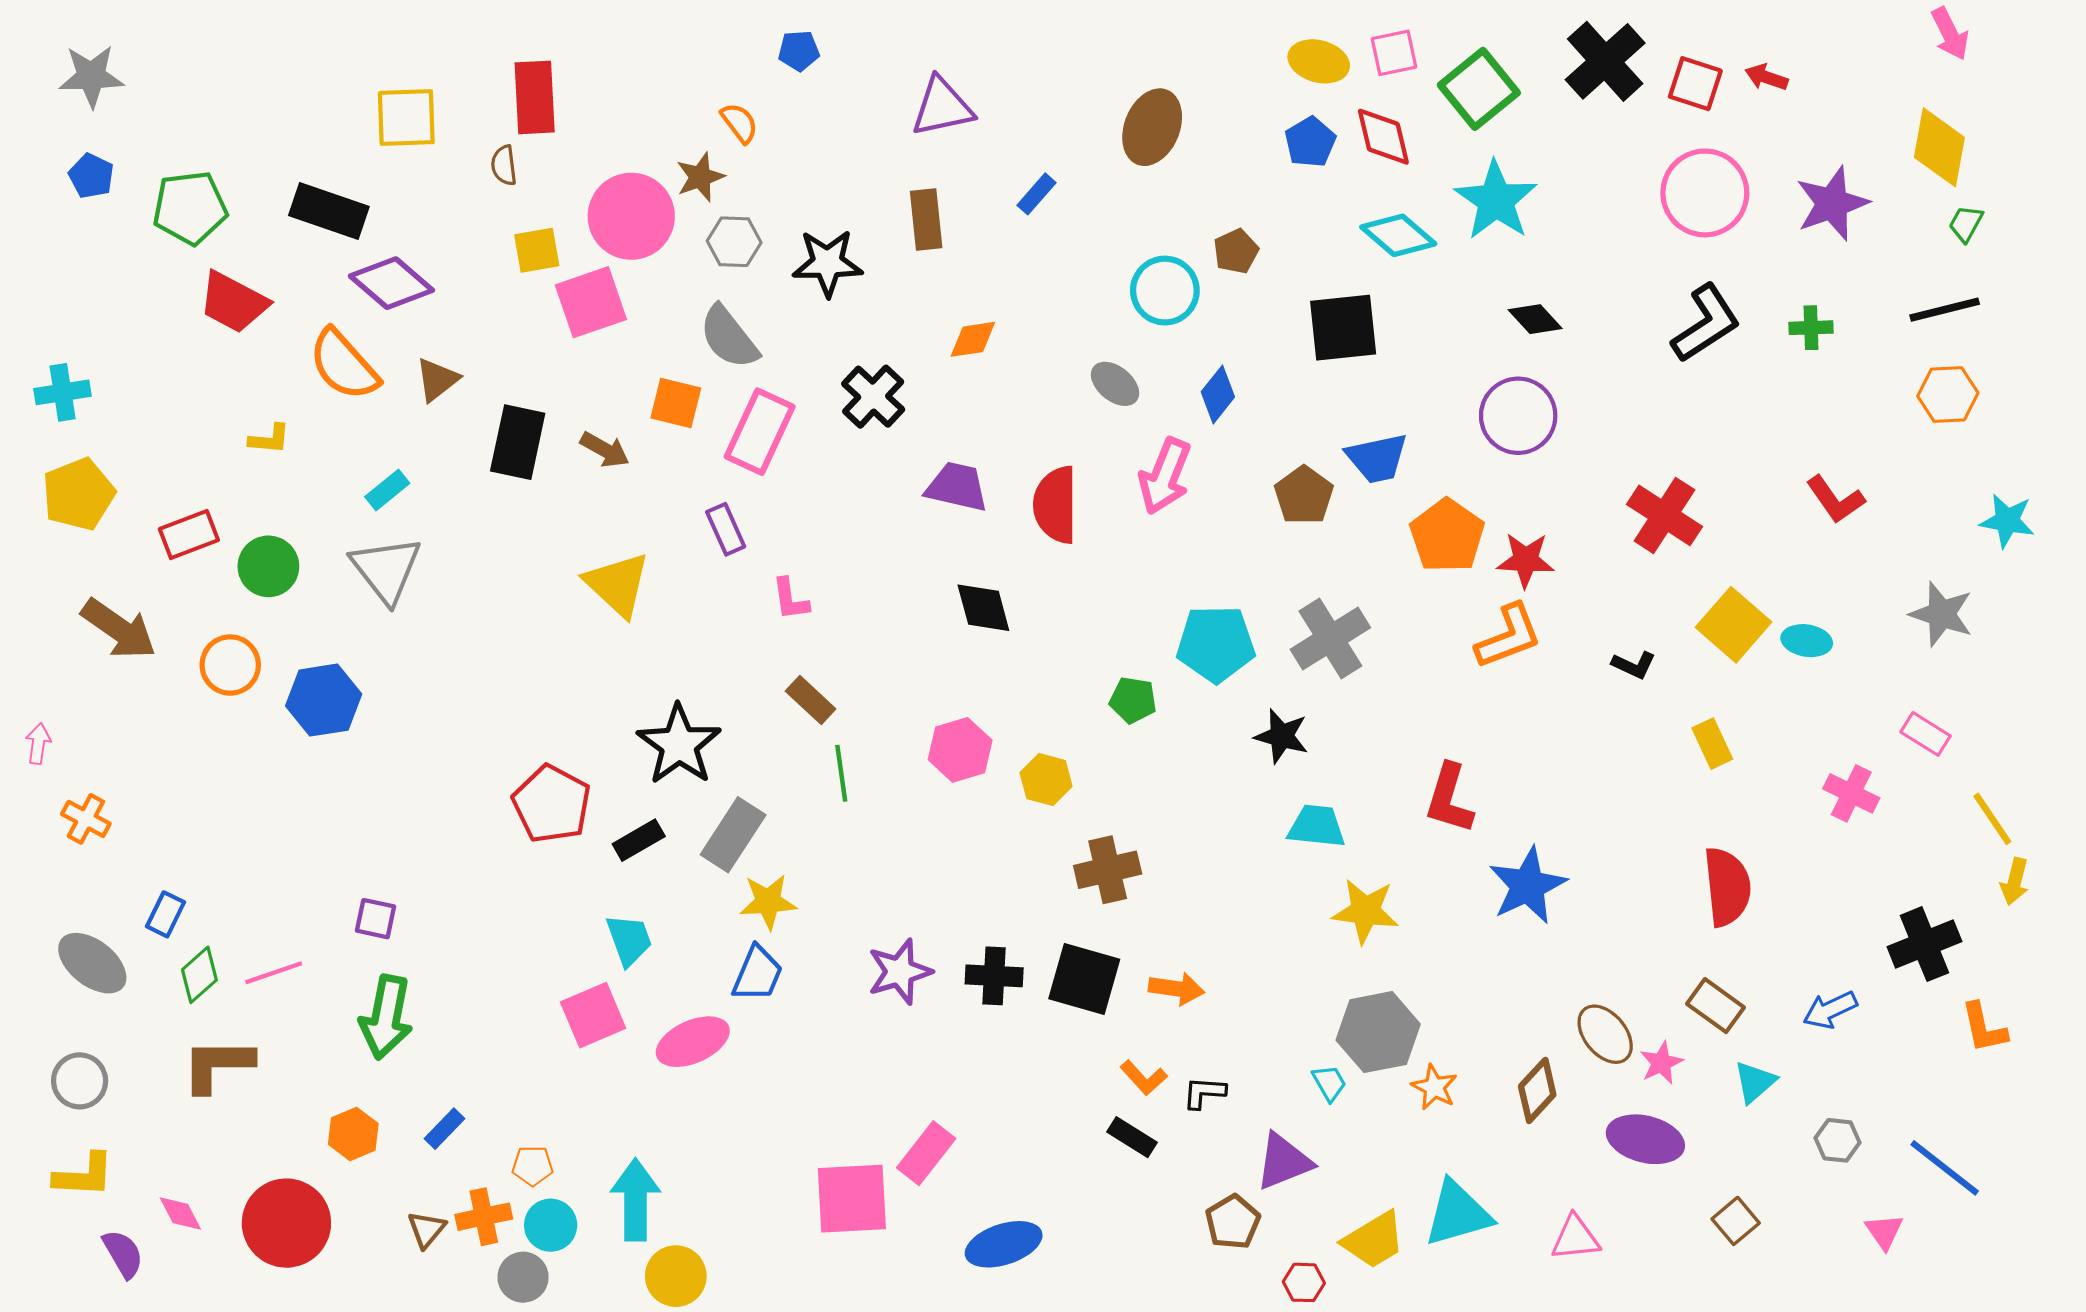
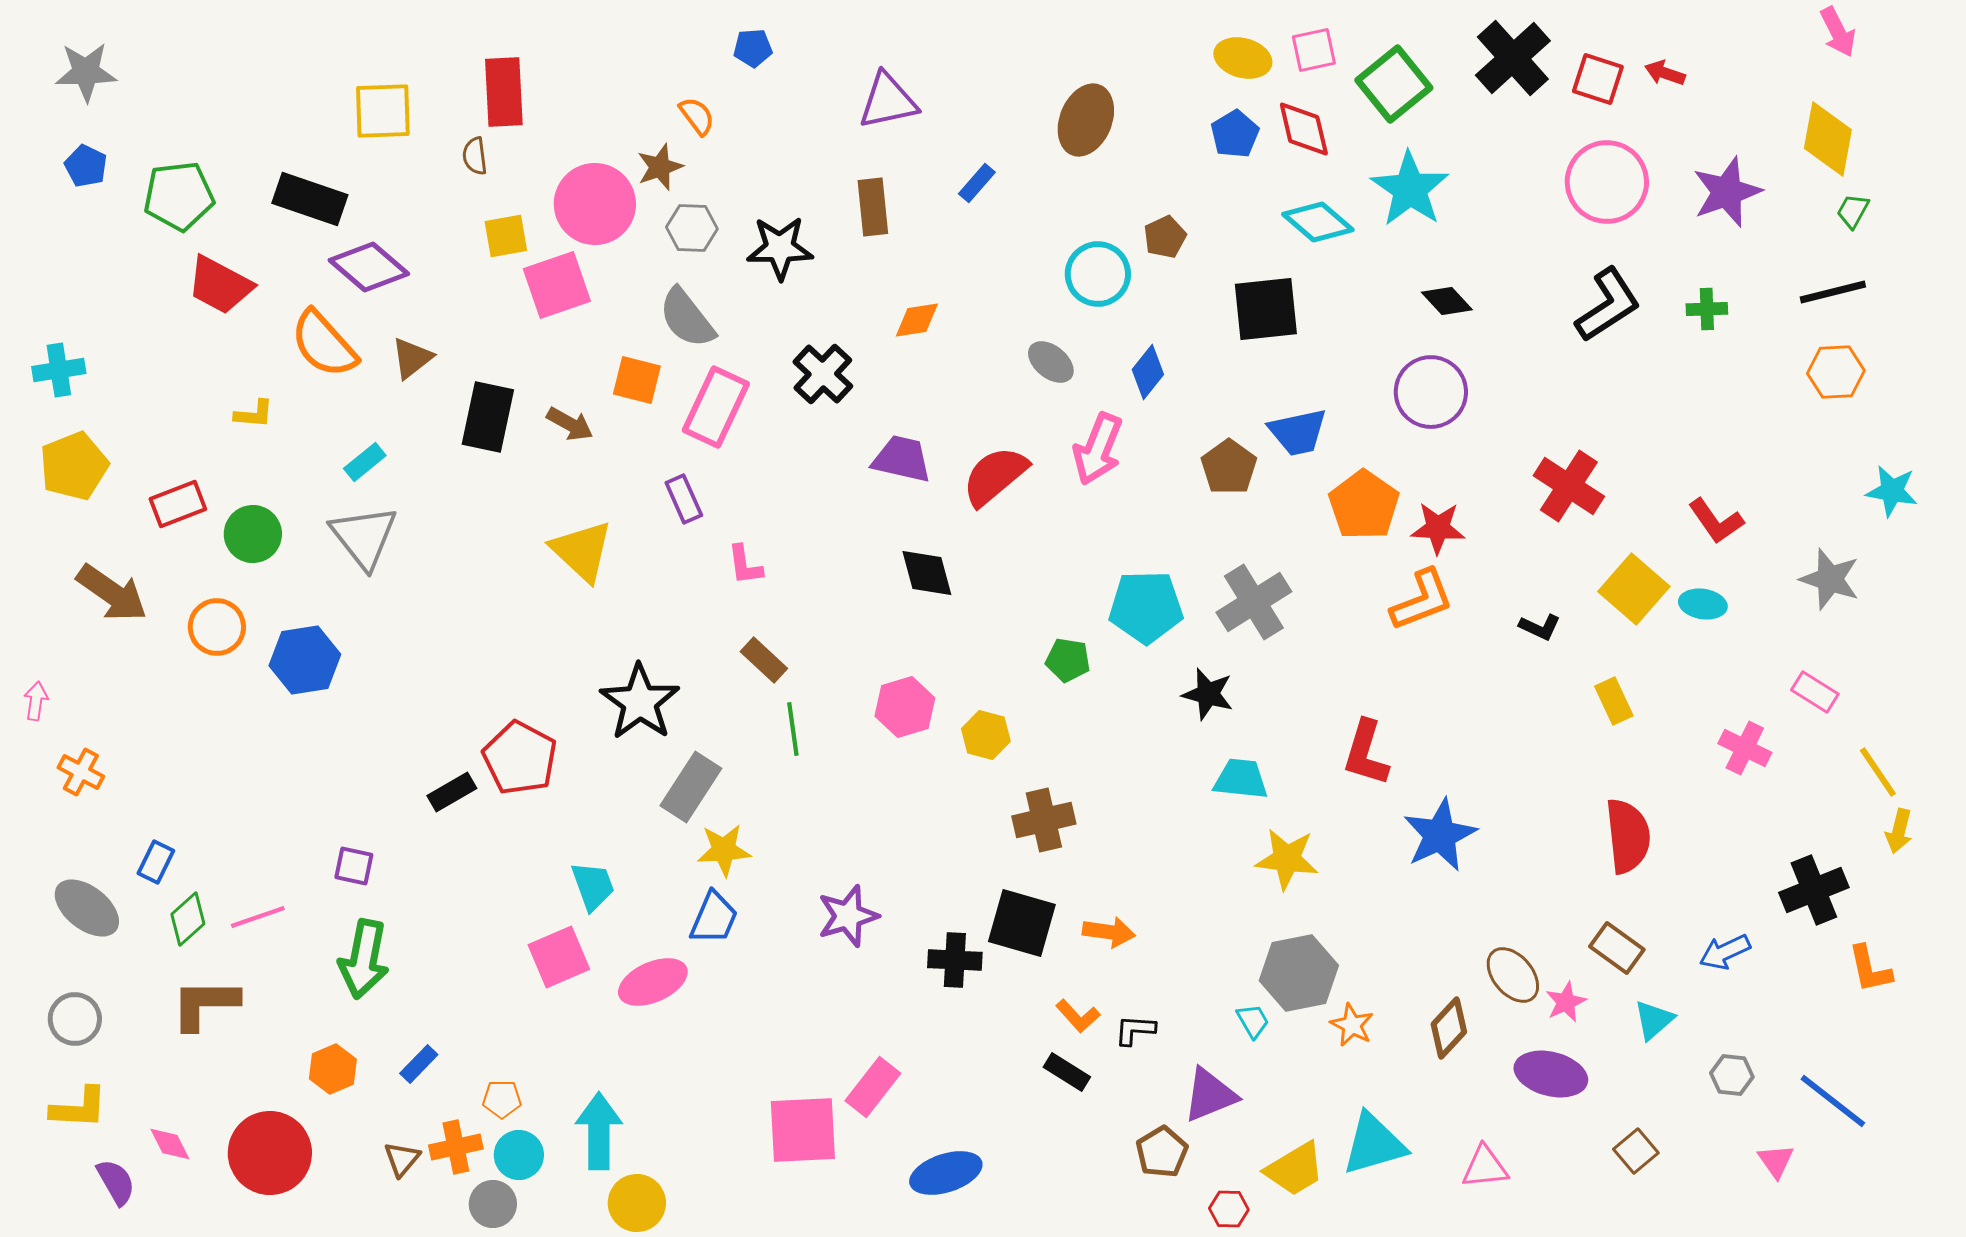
red L-shape: (1835, 500) -> (1716, 521), moved
red semicircle: (1056, 505) -> (995, 476), turned 50
black rectangle: (639, 840) -> (452, 792), moved
black cross: (994, 976) -> (955, 960), moved

